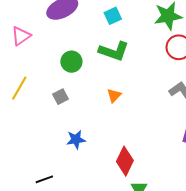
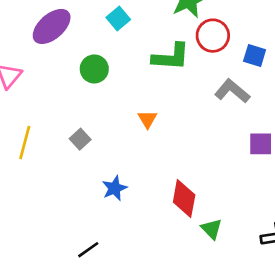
green L-shape: (114, 51) -> (171, 57), moved
green circle: (71, 62) -> (94, 69), moved

